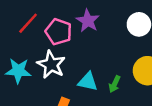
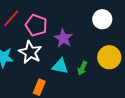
purple star: (88, 21) -> (63, 38), moved

